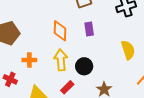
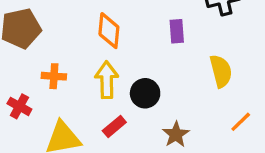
purple rectangle: (89, 29) -> (177, 31), moved

